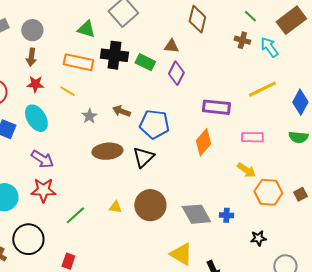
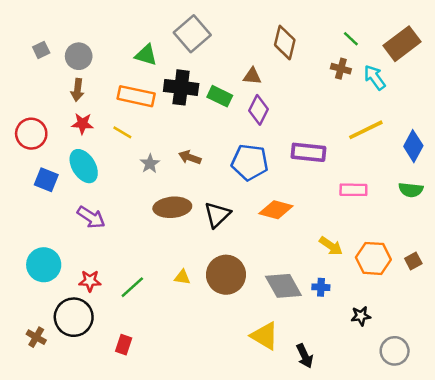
blue pentagon: (154, 124) -> (250, 162), moved
orange diamond: (203, 142) -> (276, 210), moved, turned 64
yellow arrow: (246, 170) -> (331, 246), moved
red star: (43, 190) -> (90, 281), moved, size x0.7

